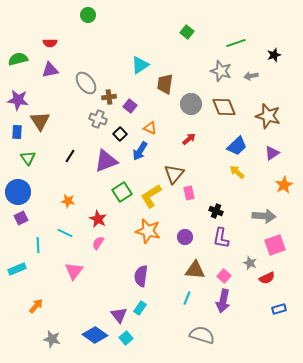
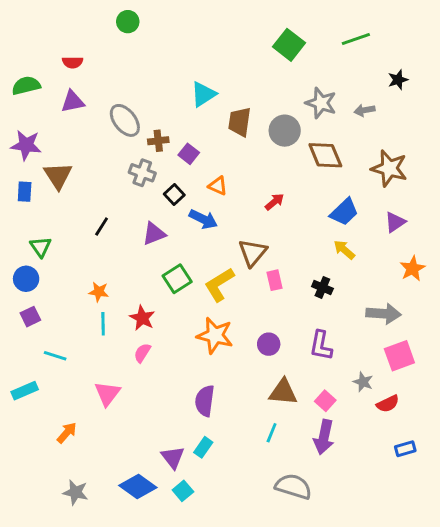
green square: (187, 32) -> (289, 45), moved, size x1.5
green line: (236, 43) -> (356, 39), moved
gray circle: (191, 104) -> (285, 131), moved
blue arrow: (140, 151) -> (203, 219), turned -96
green triangle: (28, 158) -> (41, 247), moved
purple triangle: (106, 161) -> (154, 234), size x0.7
blue circle: (18, 192) -> (26, 279), size x0.7
black cross: (216, 211) -> (322, 287), moved
cyan line: (65, 233) -> (103, 324), moved, turned 63
cyan line: (38, 245) -> (55, 356), turned -70
orange arrow: (36, 306) -> (67, 433), moved

